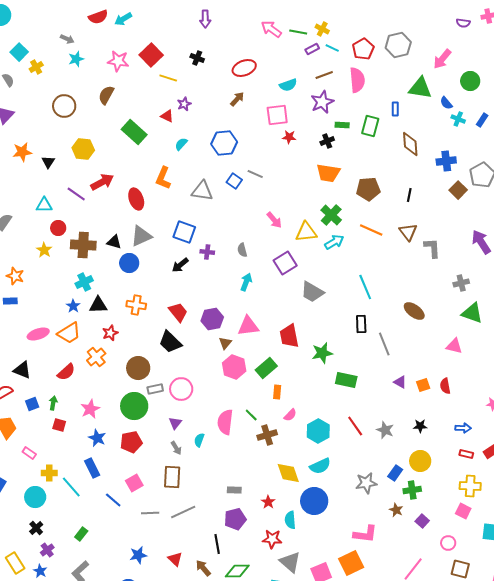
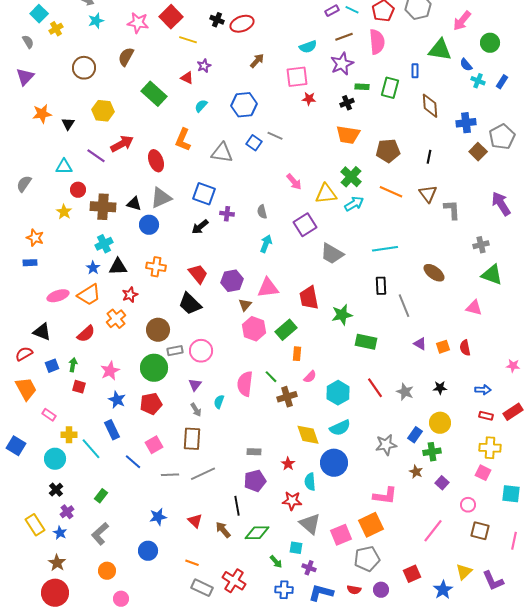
red ellipse: (244, 68) -> (242, 24), moved
cyan line: (365, 287) -> (385, 249), turned -75

